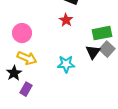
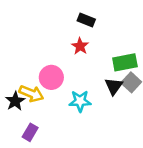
pink circle: (22, 33) -> (51, 77), moved
black star: (14, 73) -> (15, 101), moved

